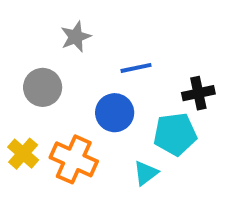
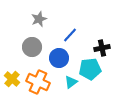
blue line: (136, 68) -> (70, 35), turned -35
gray circle: (43, 87) -> (32, 47), moved
cyan triangle: (146, 173) -> (71, 82), moved

